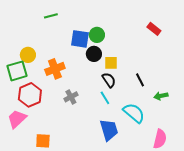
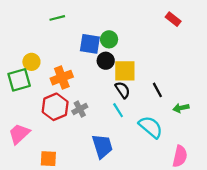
red rectangle: (154, 29) -> (173, 19), moved
yellow square: (111, 63) -> (125, 71), size x1.5
red hexagon: (30, 95) -> (55, 107), moved
blue trapezoid: (109, 130) -> (102, 146), moved

